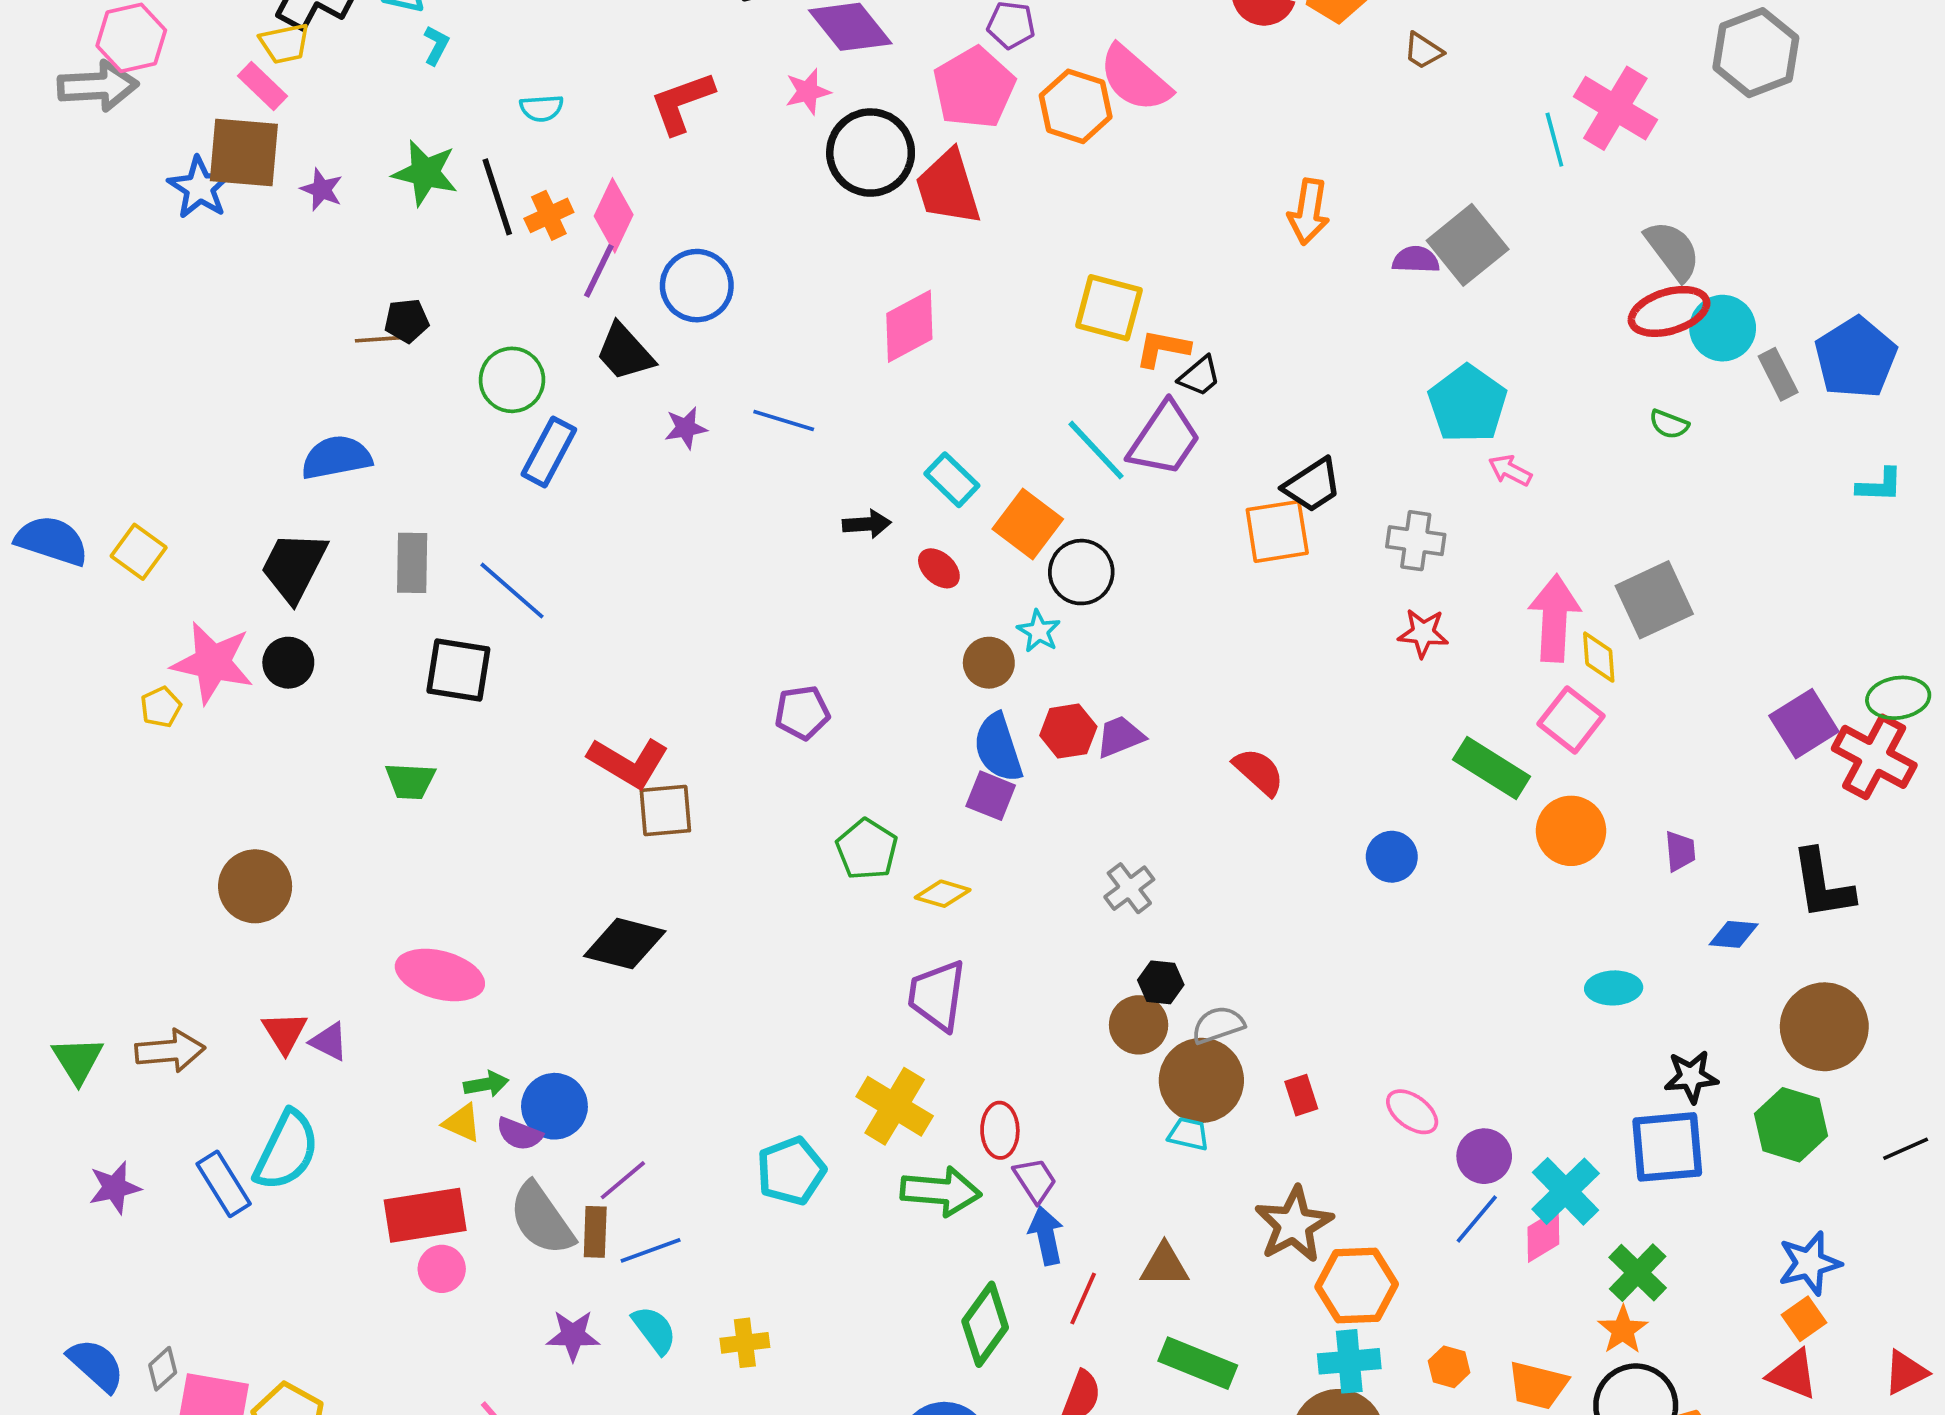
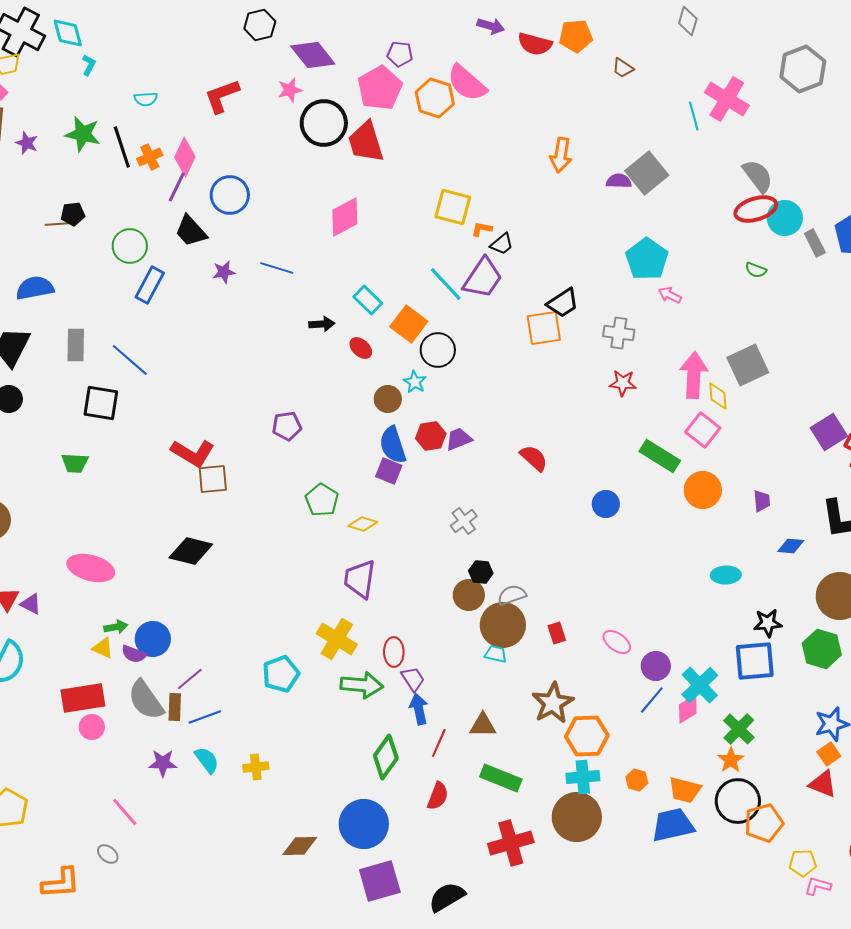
orange L-shape: (1163, 348) -> (482, 229), size x0.7

